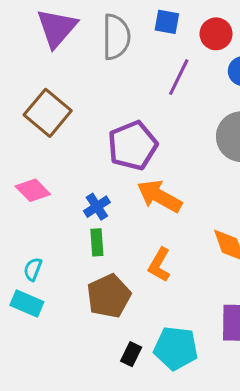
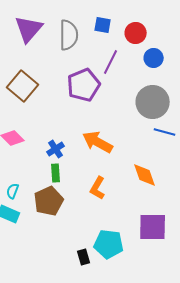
purple pentagon: (133, 146) -> (84, 85), moved
brown pentagon: (109, 296) -> (49, 201), moved
black rectangle: (131, 354) -> (84, 257), moved, turned -42

